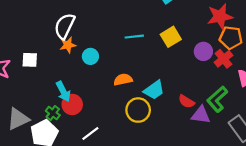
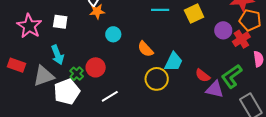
cyan circle: (90, 56) -> (113, 34), moved
orange semicircle: (123, 80) -> (145, 49), turned -126
cyan trapezoid: (154, 90) -> (174, 62), turned -35
cyan arrow: (63, 92) -> (57, 55), moved

